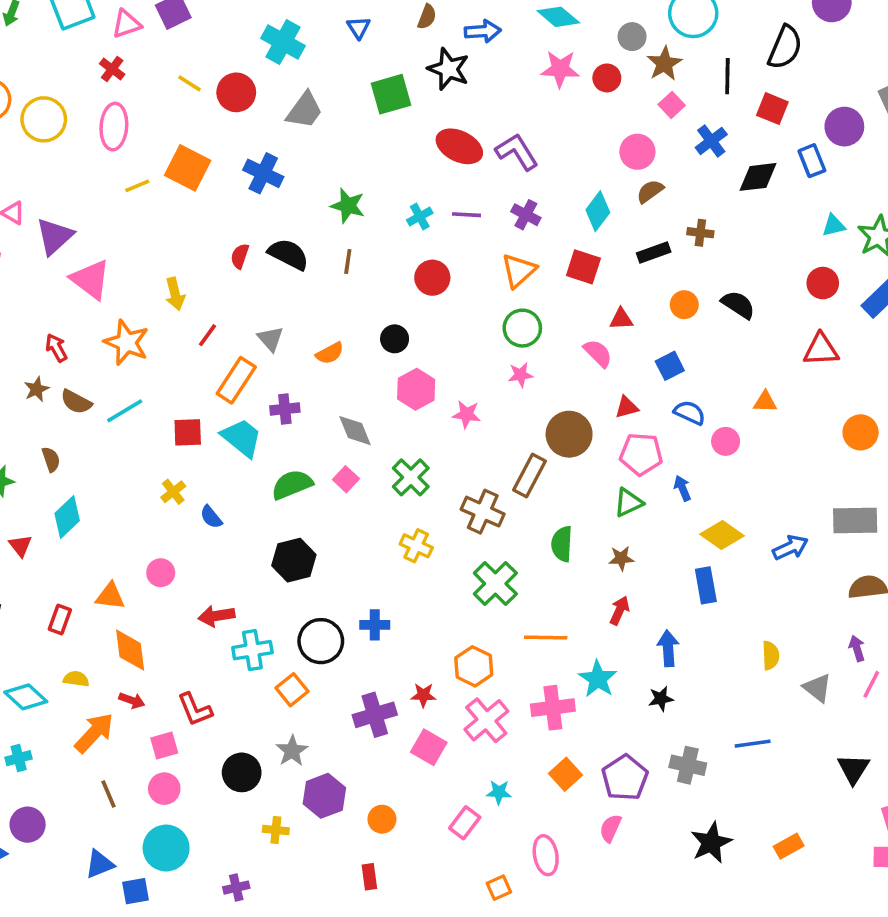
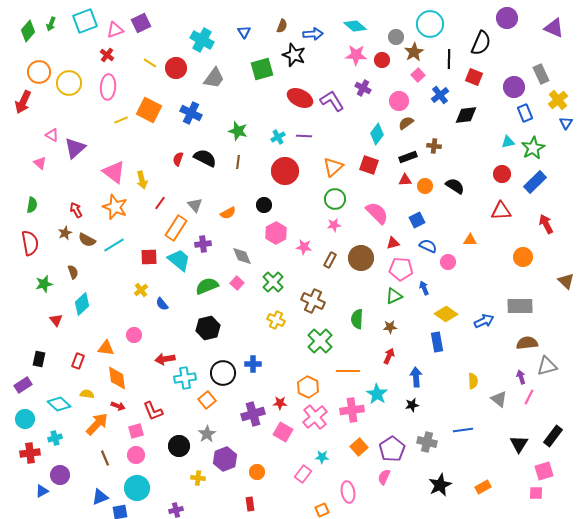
blue rectangle: (812, 161) -> (525, 113), moved
purple cross: (526, 215) -> (363, 88), moved
red circle: (432, 278) -> (285, 171), size x1.4
pink triangle: (91, 279) -> (114, 172), moved
red triangle: (621, 319) -> (405, 180), moved
pink semicircle: (598, 353) -> (377, 213), size x1.4
brown rectangle: (529, 476) -> (330, 260), moved, size x0.7

